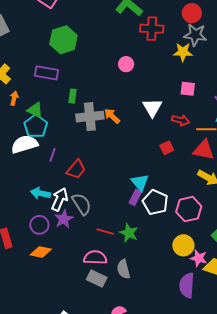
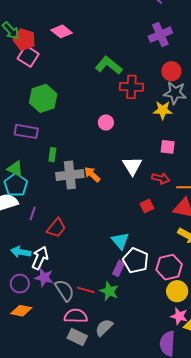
purple rectangle: (135, 197) -> (119, 268), moved
gray semicircle: (82, 204) -> (64, 290), moved
purple star: (64, 219) -> (44, 278), turned -30
yellow circle: (183, 245) -> (177, 291), moved
gray semicircle: (123, 269) -> (104, 327), turned 60

